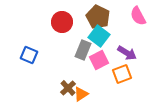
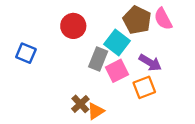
brown pentagon: (98, 17) -> (137, 20), moved
blue square: (29, 55) -> (26, 53), moved

